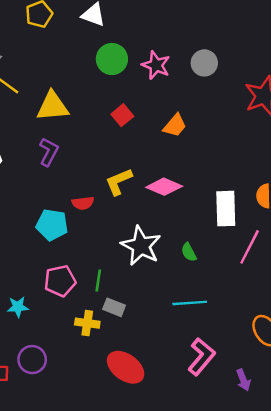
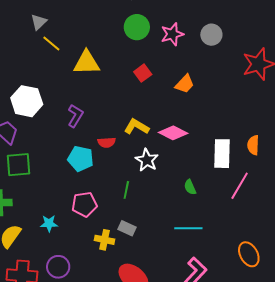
pink star: (156, 65) -> (172, 34), turned 30
purple L-shape: (49, 152) -> (75, 116), moved
yellow L-shape: (119, 182) -> (137, 127), turned 50
white star: (141, 246) -> (147, 160), moved, size x0.7
green line: (98, 281) -> (126, 190), moved

